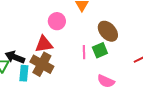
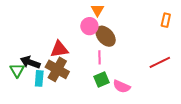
pink circle: (57, 21) -> (89, 26), moved
brown ellipse: (108, 31) -> (106, 36), moved
green square: (100, 50) -> (102, 79), moved

